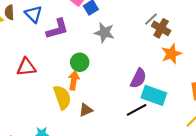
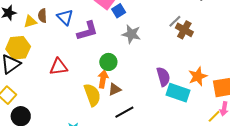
orange star: (171, 54) -> (198, 76), moved
purple semicircle: (138, 78) -> (163, 77), turned -42
brown triangle: (86, 110) -> (115, 89), moved
black line: (137, 110) -> (124, 112), moved

